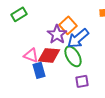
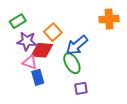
orange square: (68, 25) -> (53, 32), moved
purple star: (57, 34) -> (27, 41), moved, turned -30
red diamond: (49, 55) -> (42, 50), moved

